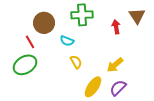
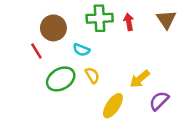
red arrow: (116, 27) -> (129, 22), moved
green ellipse: (25, 65) -> (61, 79), moved
purple semicircle: (118, 88) -> (159, 101), moved

